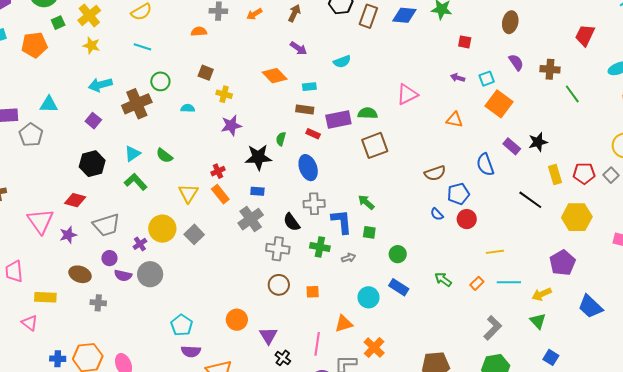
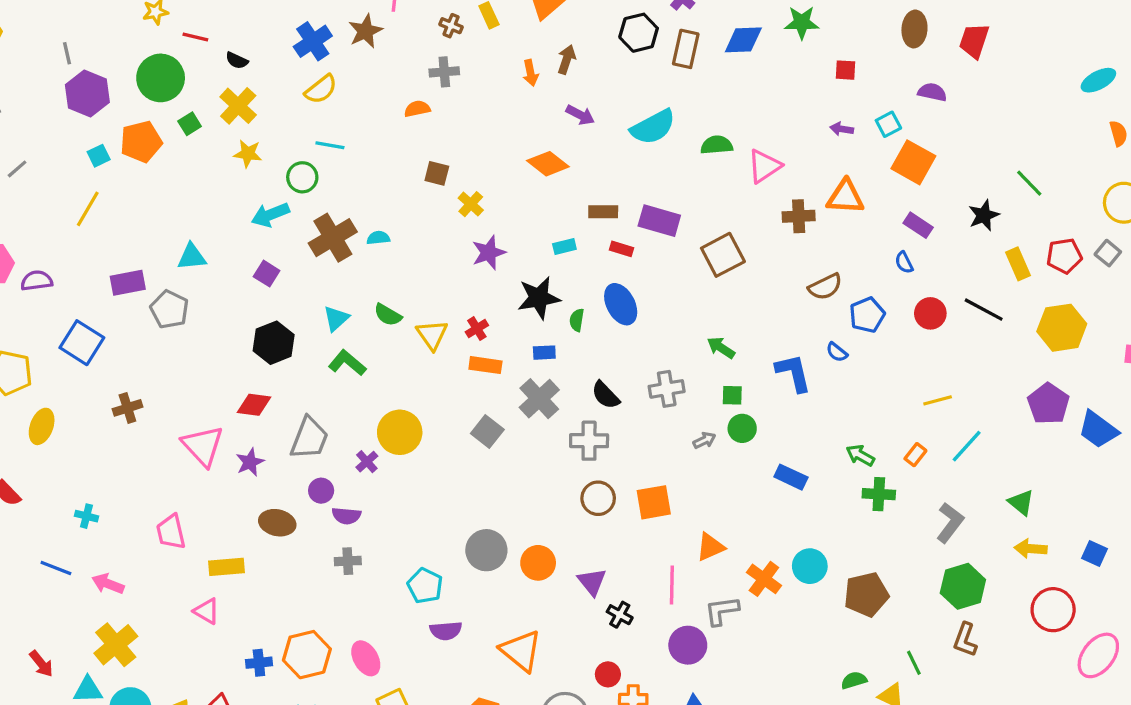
orange arrow: (254, 14) -> (531, 73), moved, turned -63
red trapezoid: (585, 35) -> (974, 41), moved
orange pentagon: (34, 45) -> (141, 142), moved
cyan semicircle: (342, 62) -> (653, 127), size x1.6
purple semicircle: (516, 62) -> (932, 92), turned -36
brown cross: (550, 69) -> (799, 216), moved
green circle: (160, 81) -> (302, 177), moved
cyan rectangle: (309, 87) -> (564, 247), moved
yellow cross: (224, 94) -> (471, 204), turned 35
green line: (572, 94) -> (1029, 183), moved
cyan semicircle: (188, 108) -> (378, 238), moved
green semicircle: (368, 113) -> (717, 145), moved
purple rectangle: (338, 119) -> (659, 221), turned 35
orange triangle: (454, 120) -> (845, 197), size x1.4
green semicircle: (281, 139) -> (577, 320), moved
purple rectangle: (512, 146) -> (918, 225), moved
blue semicircle: (485, 165) -> (904, 262), size x0.6
yellow triangle: (188, 193) -> (432, 335), moved
orange rectangle: (220, 194) -> (485, 365), turned -36
gray cross: (314, 204) -> (667, 389), moved
red circle: (467, 219) -> (930, 313), moved
blue L-shape: (342, 222) -> (793, 373), moved
gray trapezoid: (106, 225) -> (309, 438), turned -44
gray square: (194, 234) -> (487, 432), moved
green cross: (320, 247) -> (879, 494), moved
green circle: (398, 254) -> (742, 428), moved
gray circle: (150, 274) -> (486, 550), moved
cyan line: (509, 282) -> (967, 446), turned -40
orange square: (313, 292) -> (654, 502), size x1.6
yellow arrow: (542, 294) -> (1031, 549), moved, turned 36
cyan circle: (368, 297) -> (810, 566), moved
gray cross: (98, 303) -> (348, 561), moved
blue trapezoid: (590, 307) -> (1098, 430), moved
cyan pentagon: (182, 325) -> (425, 586), moved
purple semicircle: (191, 351) -> (446, 631), moved
blue square: (551, 357) -> (1094, 553), moved

